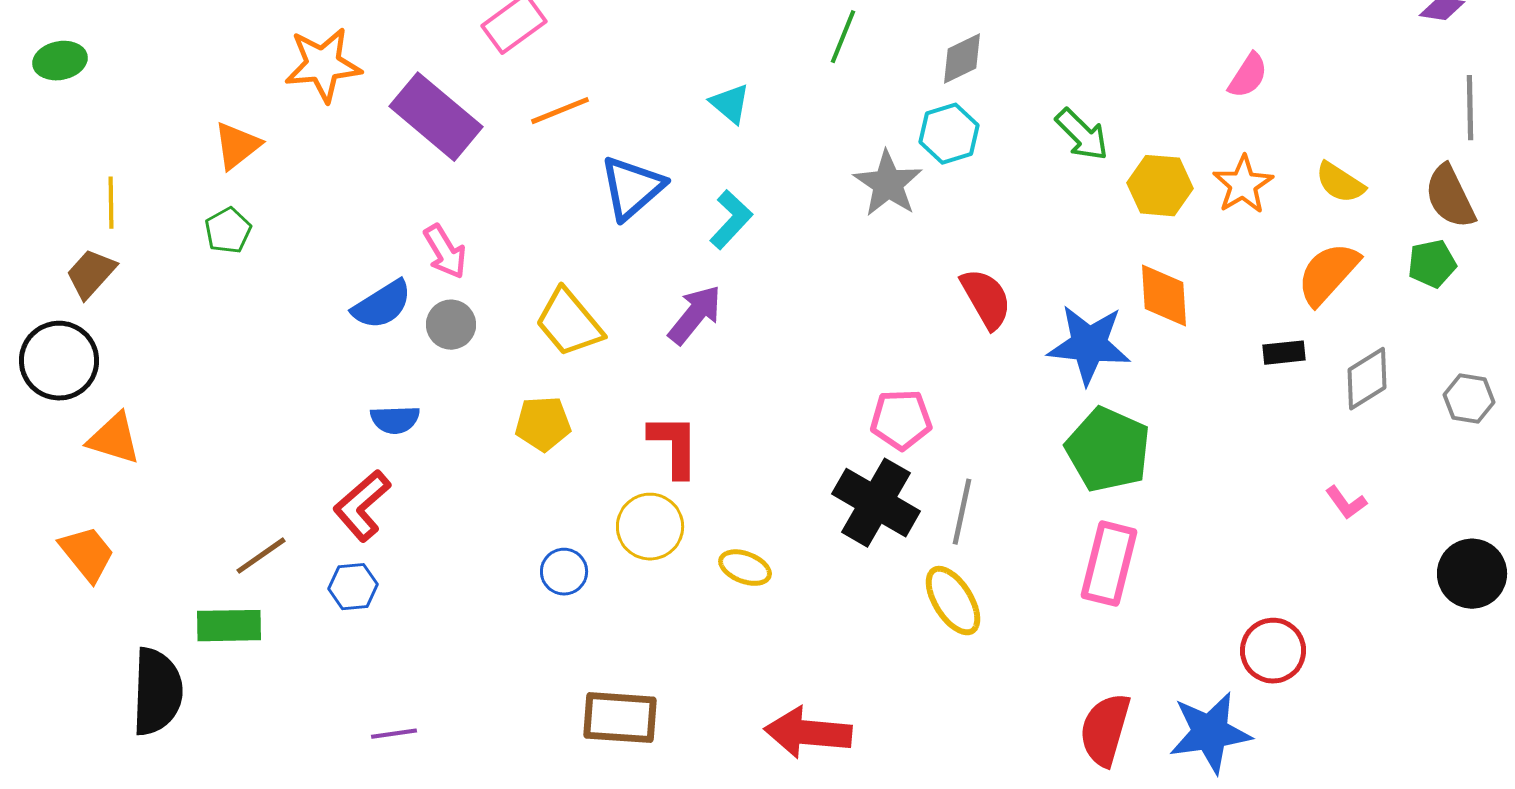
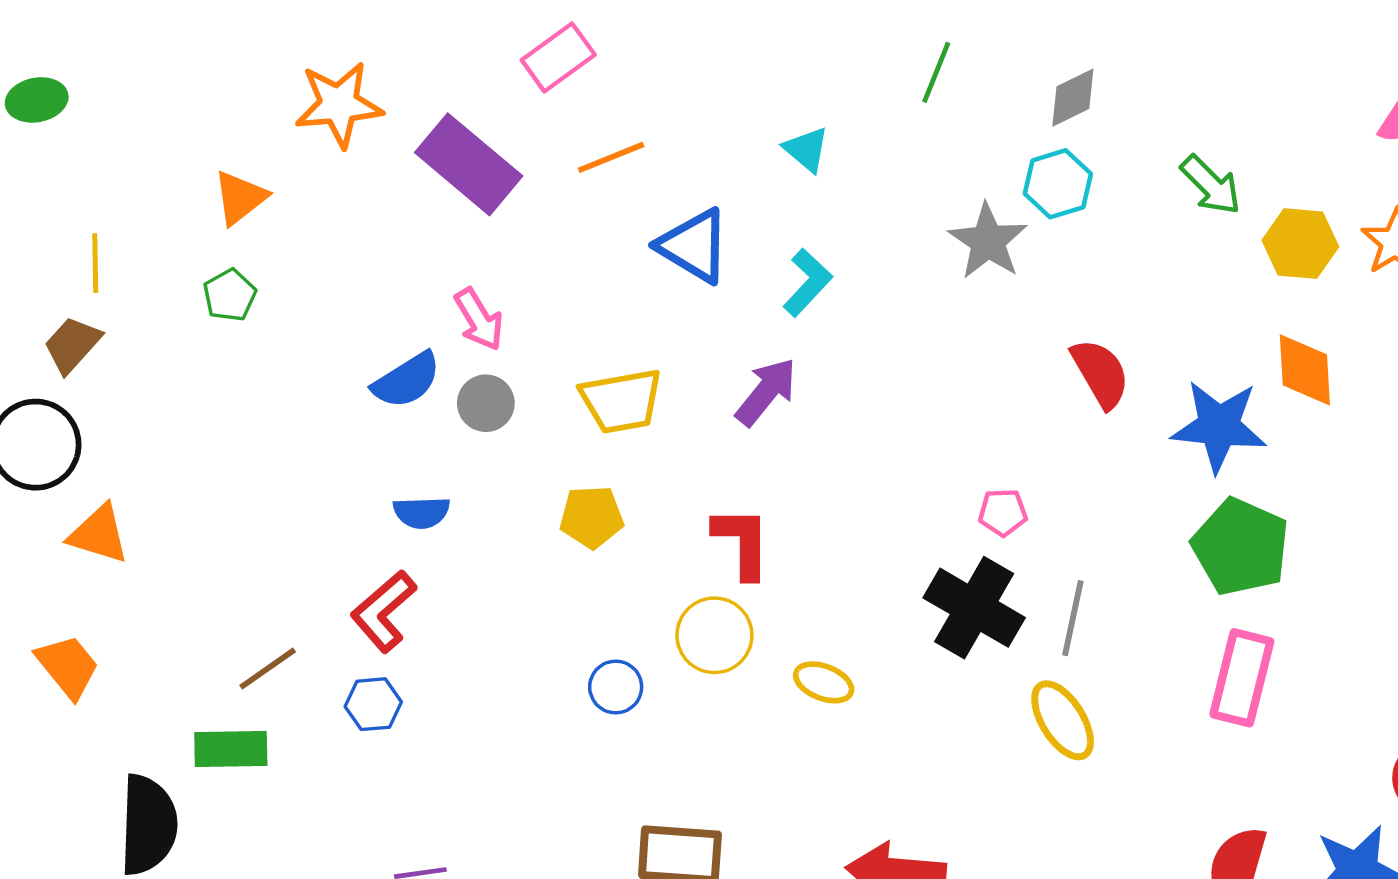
blue triangle: (632, 188) -> (694, 246), turned -48
yellow trapezoid: (569, 323) -> (621, 401), turned -60
pink pentagon: (901, 420) -> (1003, 512), size x0.7

